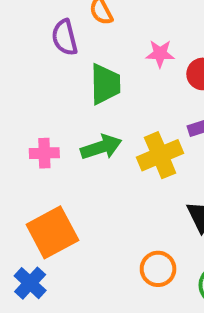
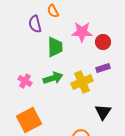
pink star: (160, 54) -> (82, 32), size x1.5
pink cross: (44, 153) -> (25, 81), turned 32

